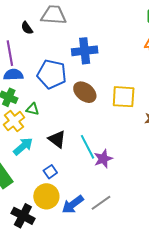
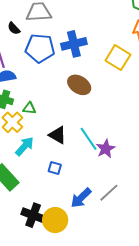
blue pentagon: (52, 74) -> (40, 48), moved
yellow square: (124, 97) -> (118, 58), moved, turned 35
blue square: (50, 172) -> (55, 168), turned -32
yellow circle: (46, 196) -> (55, 220), moved

